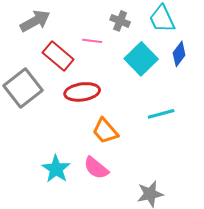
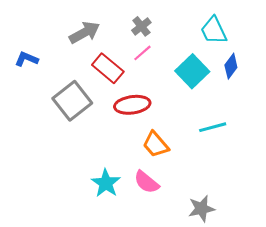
gray cross: (120, 21) -> (141, 26), moved, turned 30
pink line: (92, 41) -> (142, 53), turned -48

